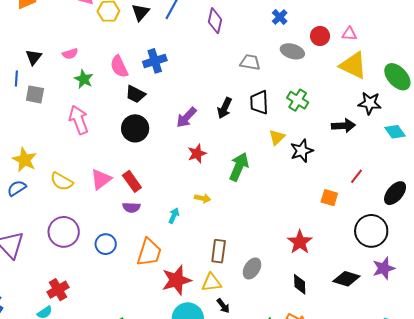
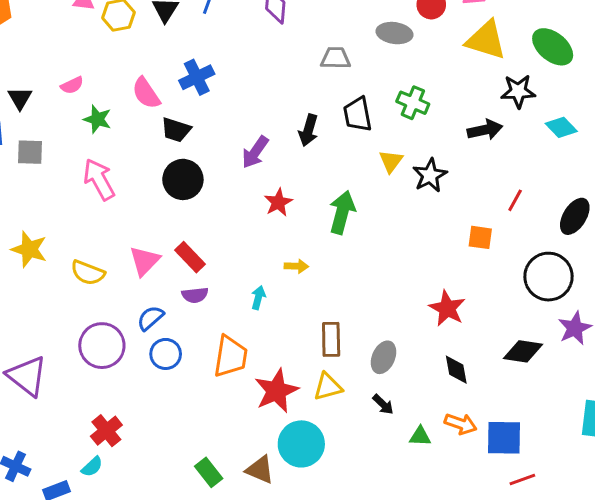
blue semicircle: (17, 188) -> (150, 318), moved
black arrow: (223, 306) -> (383, 404), moved

